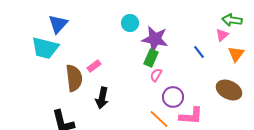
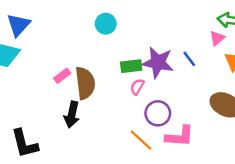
purple star: (155, 39) -> (158, 62), moved
green rectangle: (151, 58) -> (131, 66), turned 60
brown semicircle: (74, 78) -> (85, 83), moved

